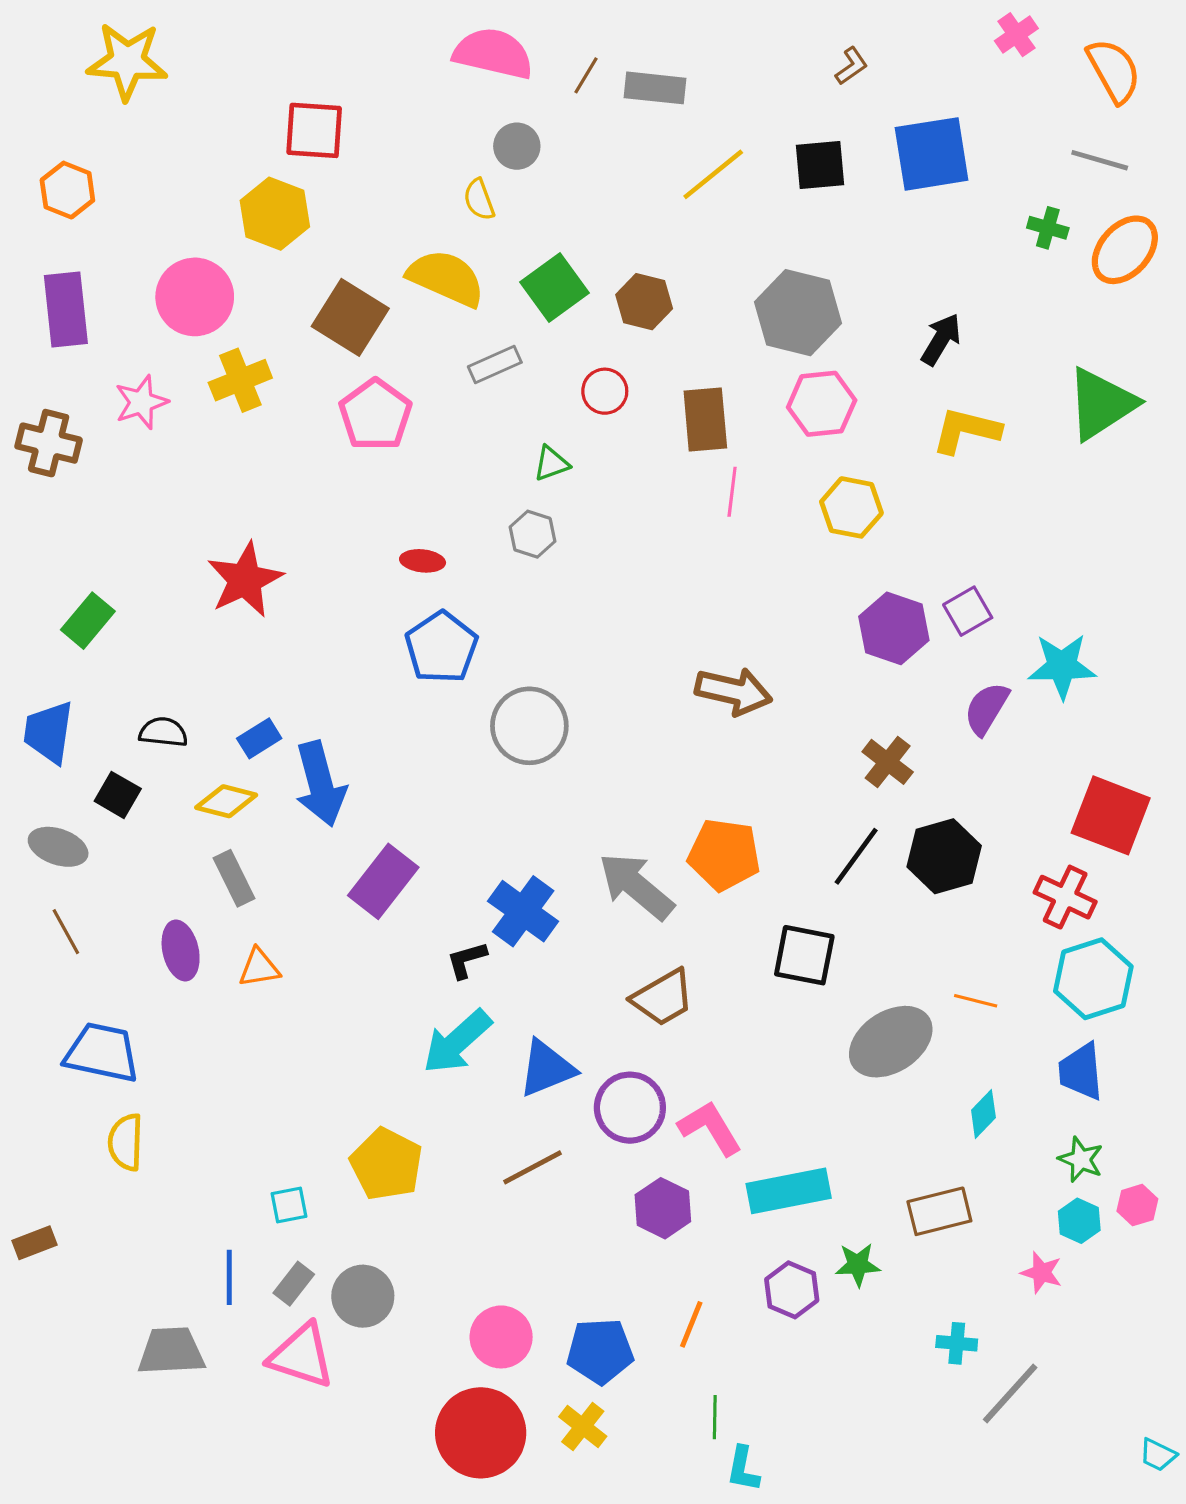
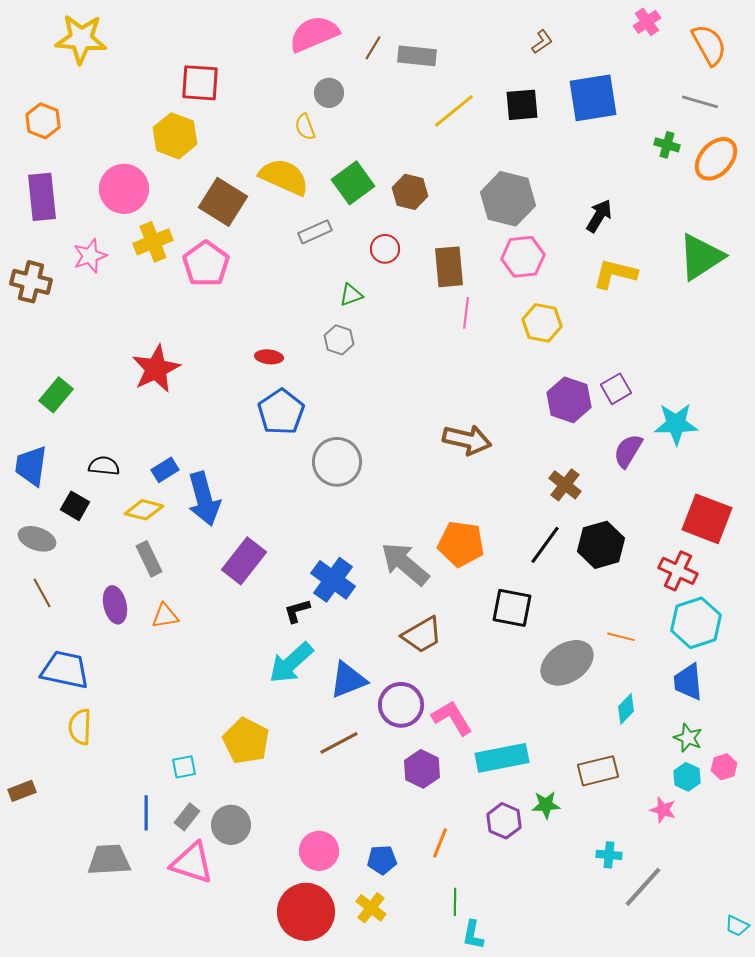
pink semicircle: (493, 53) -> (314, 34), turned -36
pink pentagon: (375, 415) -> (206, 264), moved
blue pentagon: (600, 1351) -> (382, 860), size x0.7

